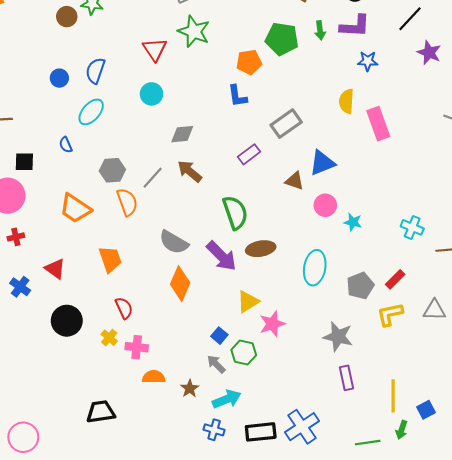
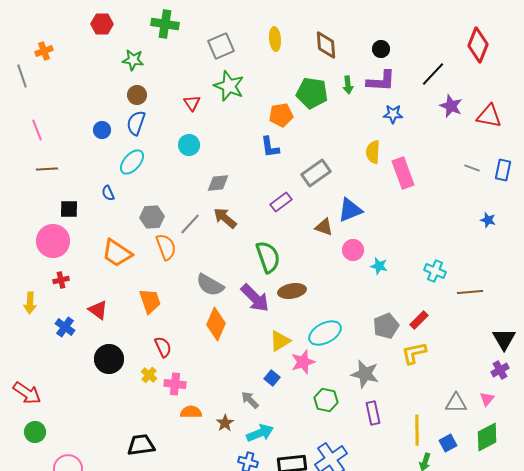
brown circle: (67, 17) -> (137, 95), moved
red triangle: (155, 49) -> (192, 103), size x0.7
cyan ellipse: (315, 268) -> (325, 333), moved, turned 52
gray triangle: (434, 310) -> (456, 403), moved
blue square: (219, 336) -> (272, 378), moved
green hexagon: (244, 352) -> (326, 400), moved

